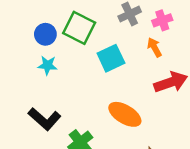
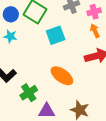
orange arrow: (154, 47) -> (95, 31), moved

